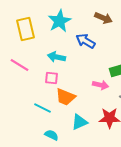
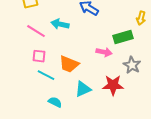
pink line: (20, 65) -> (36, 31), moved
pink square: (52, 78) -> (39, 56), moved

